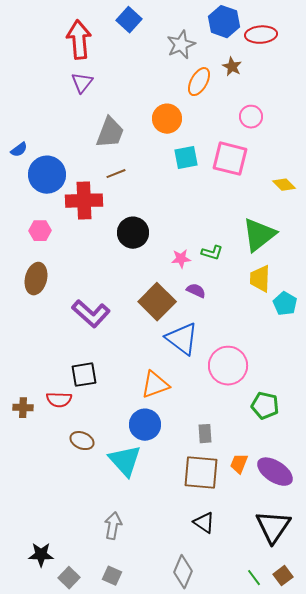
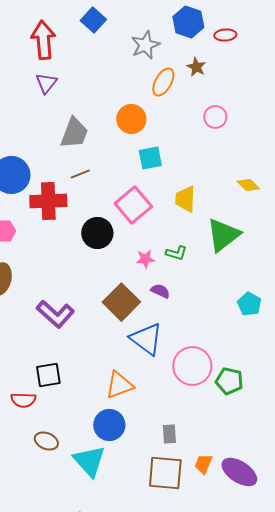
red ellipse: (261, 35) -> (225, 35), size x0.7
pink square: (230, 159) -> (133, 205), moved, turned 36
yellow trapezoid: (260, 279) -> (185, 199), moved
green pentagon: (265, 406) -> (229, 381), moved

